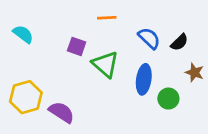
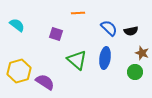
black semicircle: (179, 42) -> (131, 31), turned 32
green triangle: (105, 64) -> (77, 60), moved
green circle: (168, 99) -> (135, 72), moved

